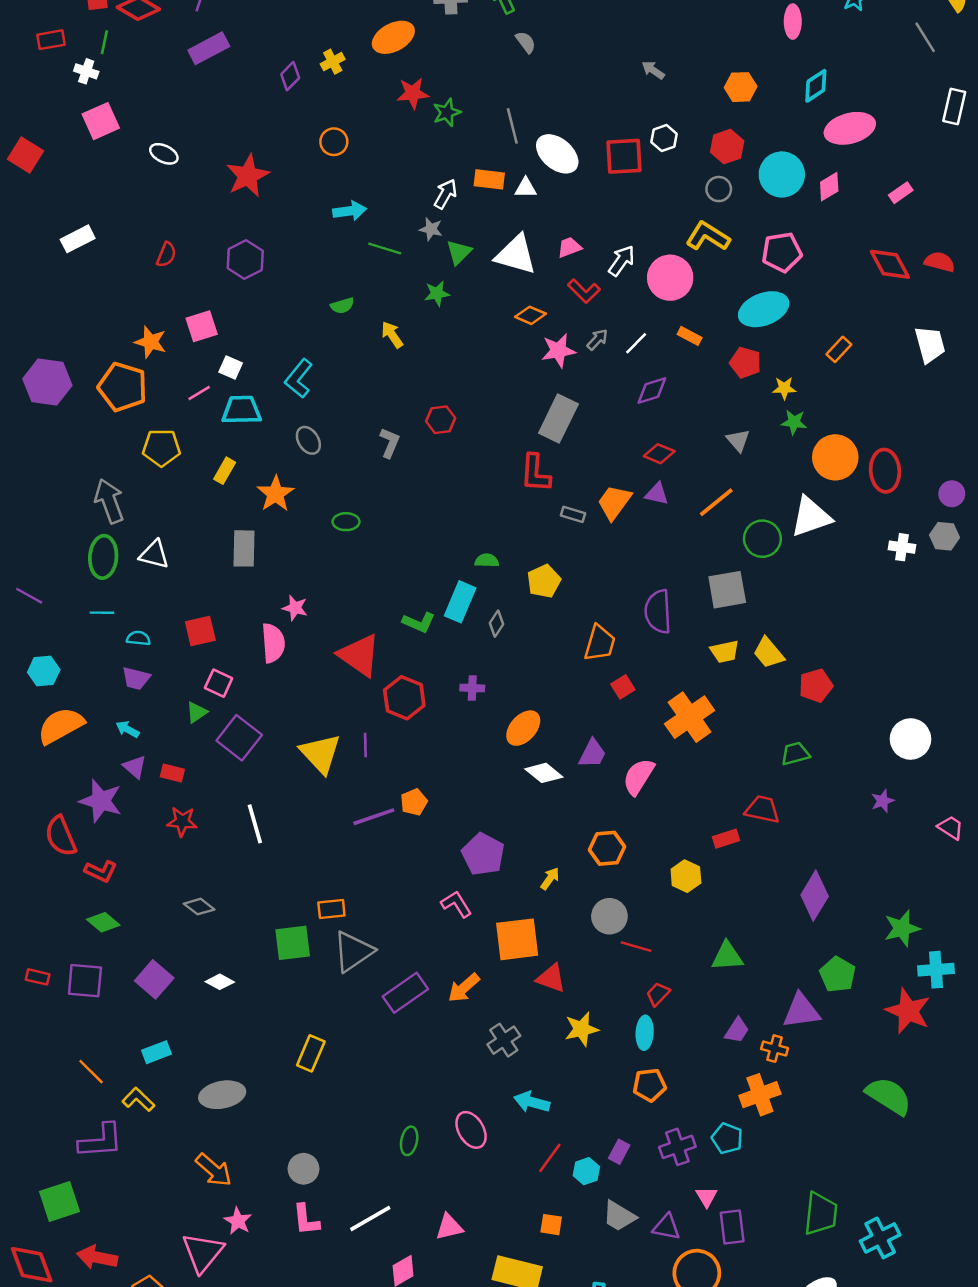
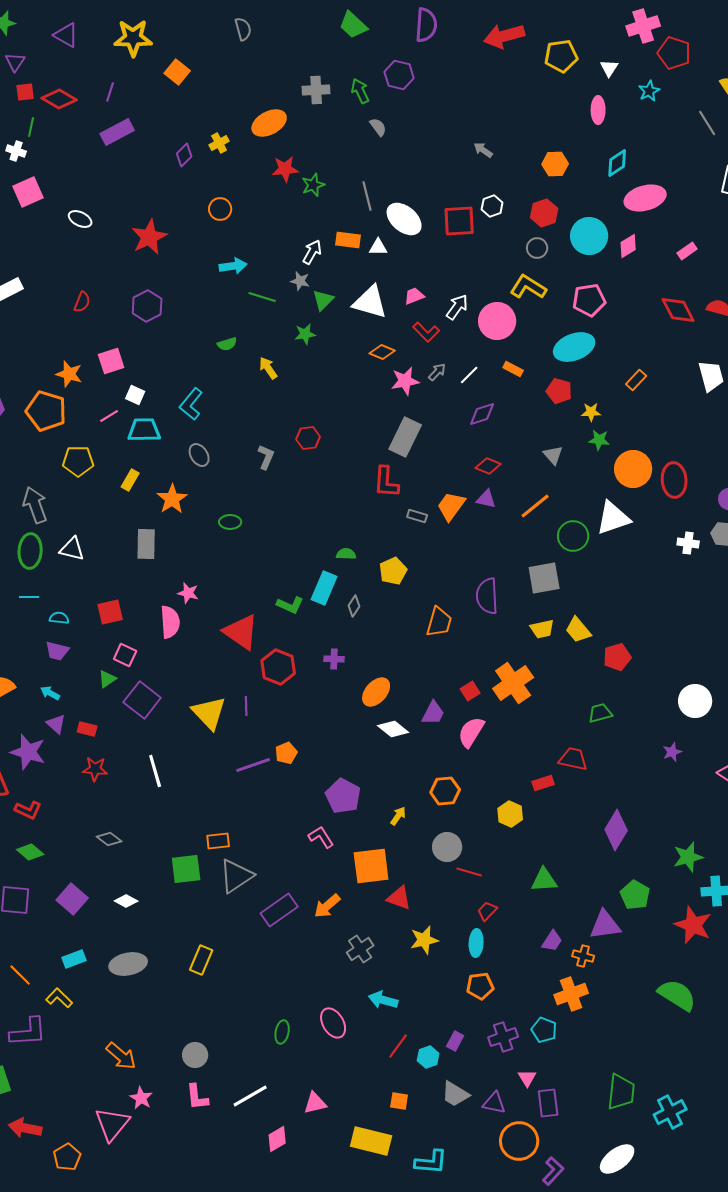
red square: (623, 687) -> (470, 691), moved
gray ellipse: (222, 1095) -> (128, 964), moved

